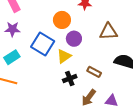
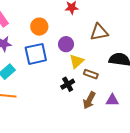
orange circle: (62, 20) -> (39, 27), moved
blue square: (43, 44) -> (36, 54), turned -35
yellow triangle: (64, 56) -> (77, 61), moved

